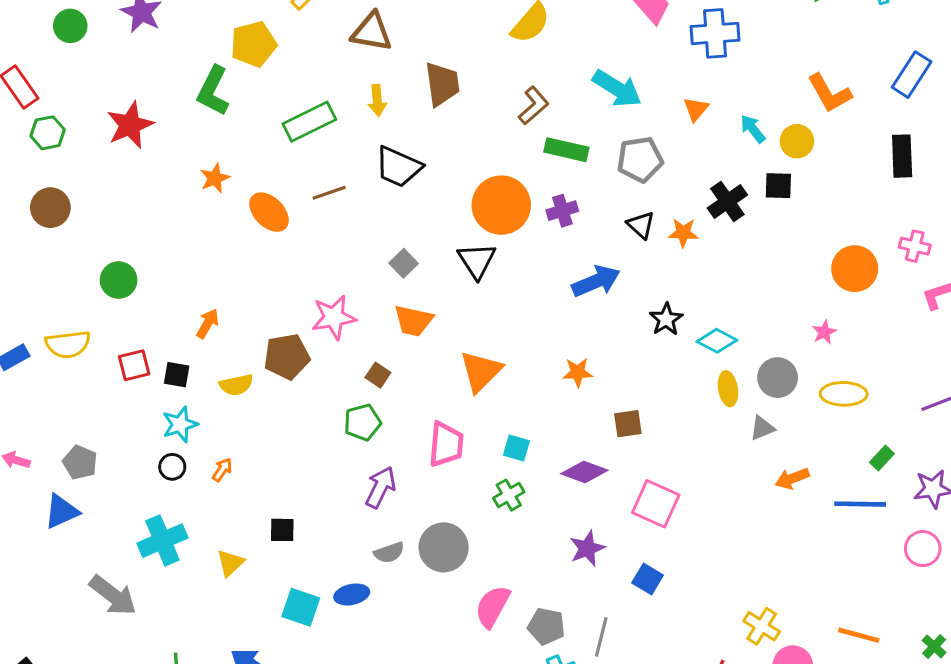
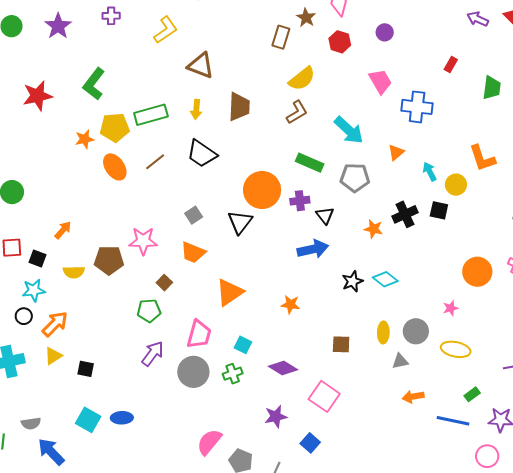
yellow pentagon: (253, 44) -> (115, 128), moved
brown L-shape: (533, 106) -> (297, 112), moved
brown line: (329, 193) -> (155, 162), turned -30
black triangle: (641, 225) -> (325, 216), moved
cyan diamond: (717, 341) -> (385, 279), moved
brown square: (628, 424) -> (341, 344), moved
orange arrow: (222, 470) -> (55, 324), size x1.8
gray circle: (444, 547) -> (193, 372), moved
gray semicircle: (389, 553) -> (31, 423), moved
yellow triangle: (230, 563) -> (53, 356), moved

